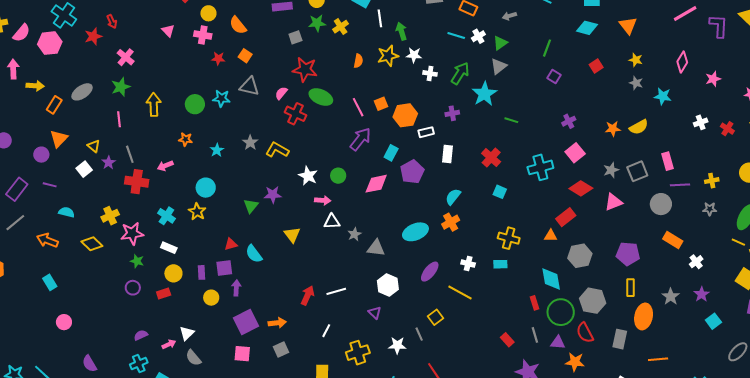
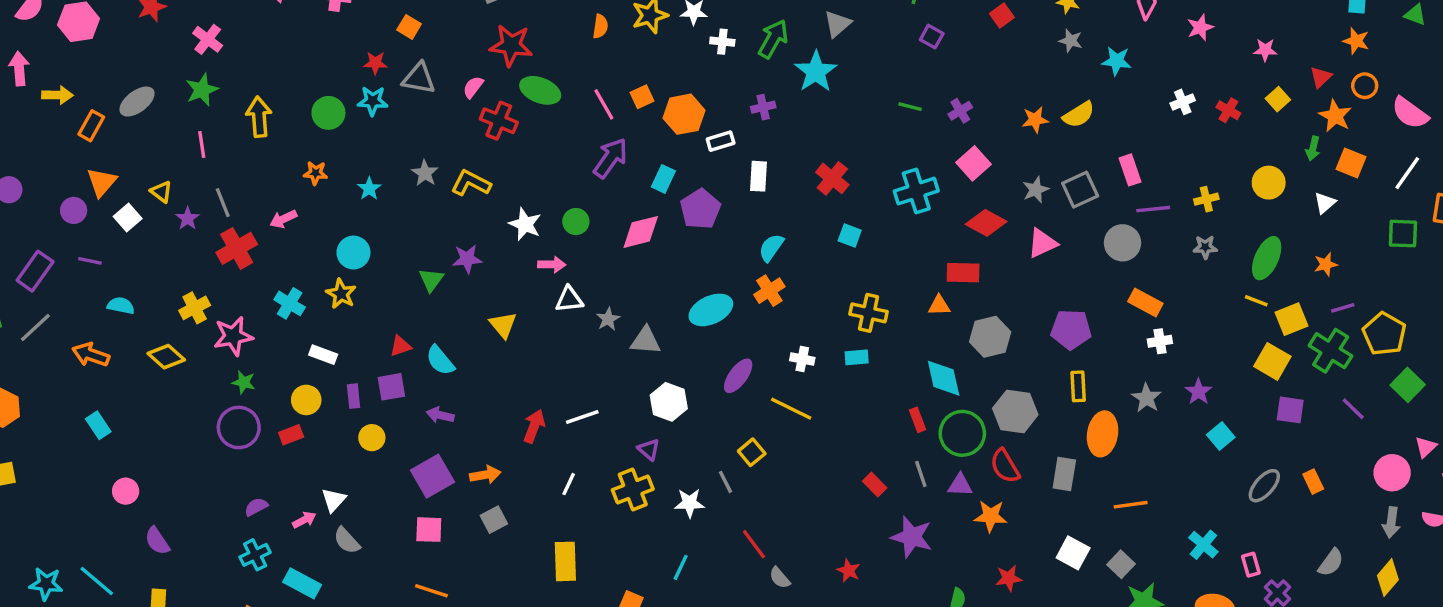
red star: (218, 59) -> (375, 63), moved
green line: (511, 120) -> (910, 107), moved
white square: (84, 169) -> (128, 217), moved
red cross: (137, 182) -> (237, 248), turned -35
red rectangle: (566, 217) -> (963, 273), turned 42
white rectangle: (169, 248) -> (323, 355), moved
white cross: (696, 262) -> (1160, 341), moved, turned 32
purple circle: (133, 288) -> (239, 427), size x1.6
purple arrow: (236, 288) -> (440, 415), moved, turned -77
yellow cross: (358, 353) -> (633, 489), moved
purple semicircle: (89, 364) -> (157, 541), moved

